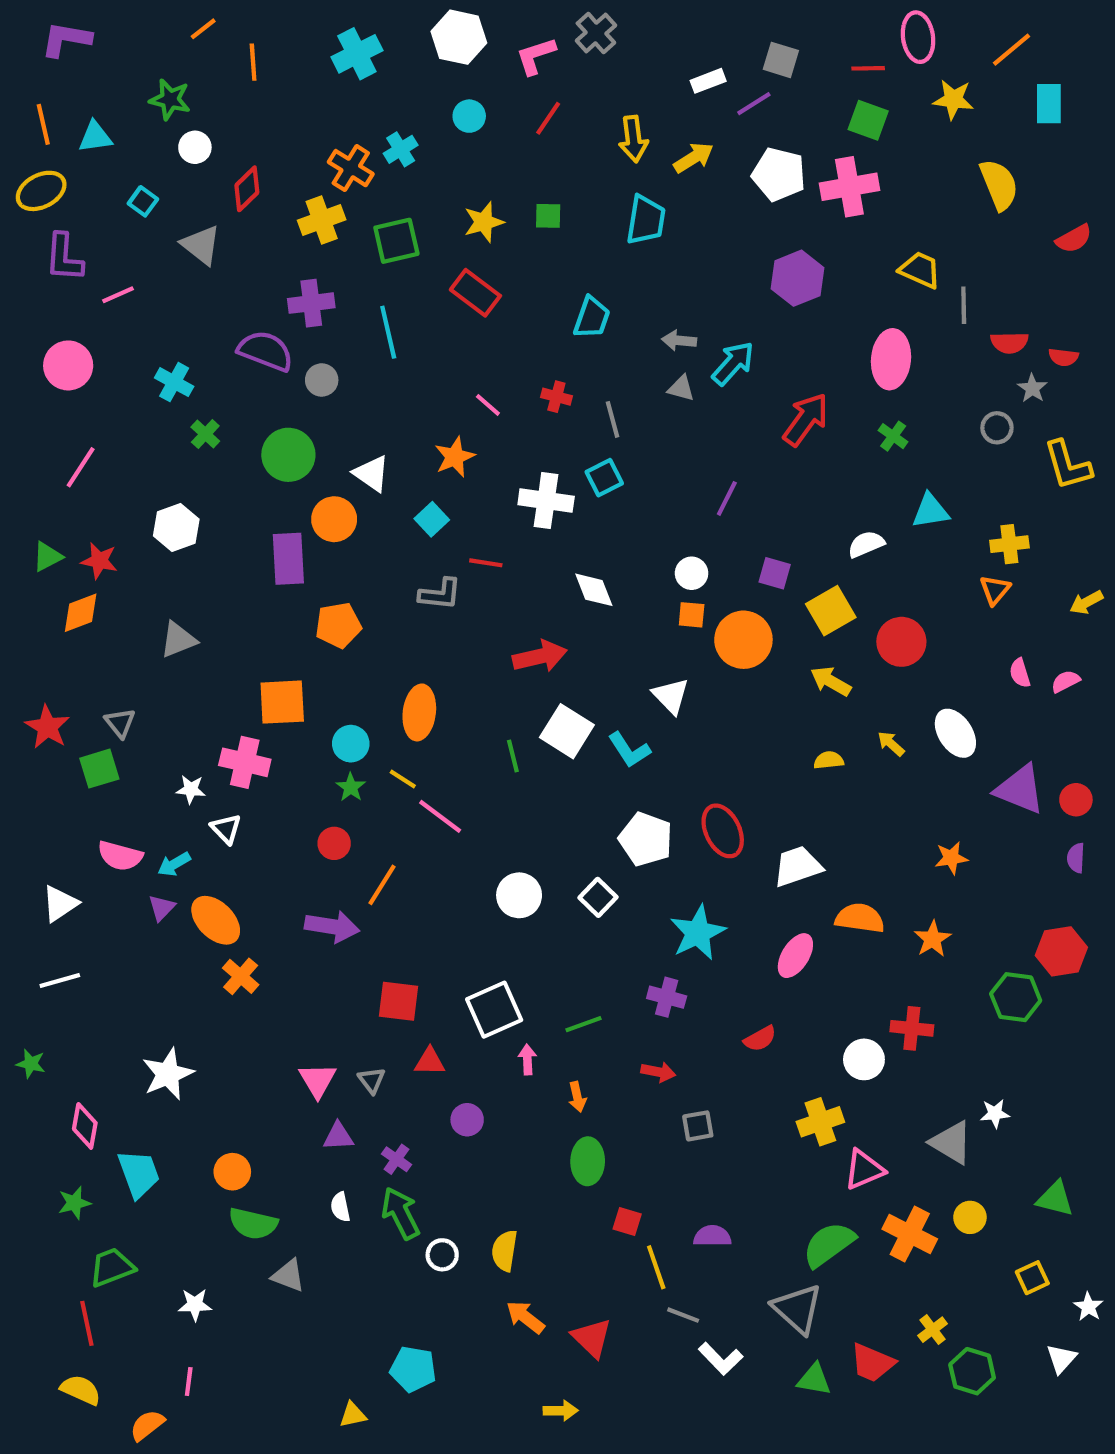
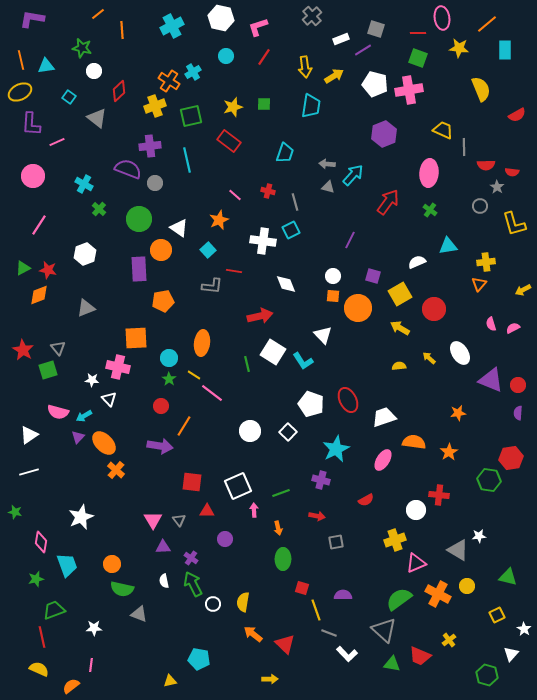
gray cross: (596, 33) -> (312, 16), moved
green hexagon: (972, 1371) -> (487, 675), moved

